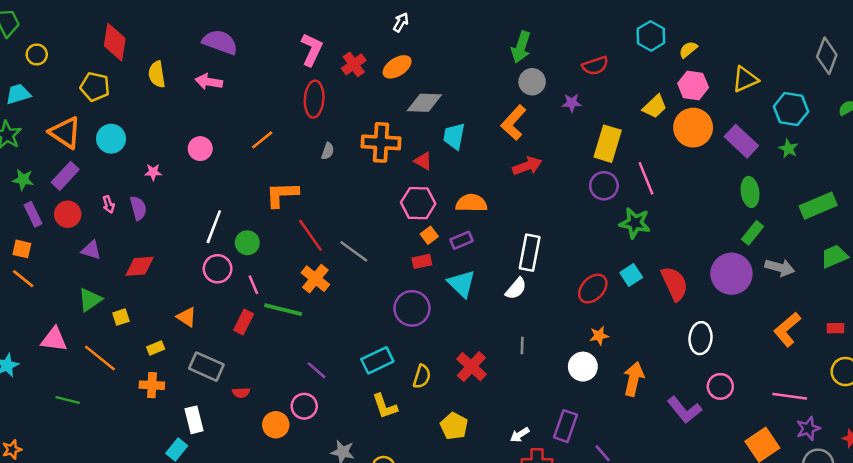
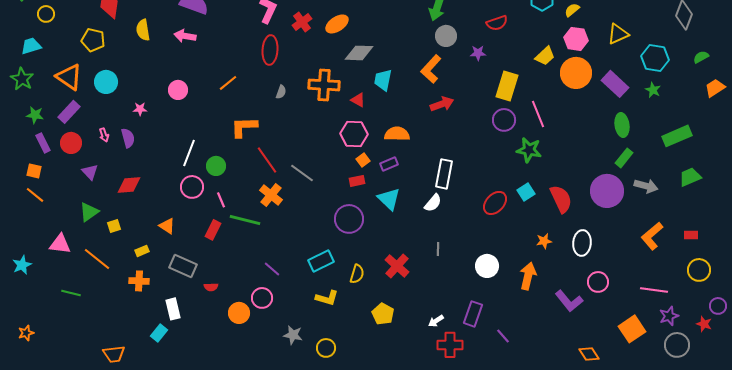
purple triangle: (91, 250) -> (90, 172), turned 30
orange star: (599, 336) -> (544, 241), moved
yellow L-shape: (385, 406) -> (327, 298), turned -55

